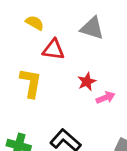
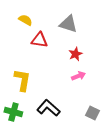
red star: (87, 82) -> (75, 54), moved
yellow L-shape: (31, 83) -> (22, 80), moved

